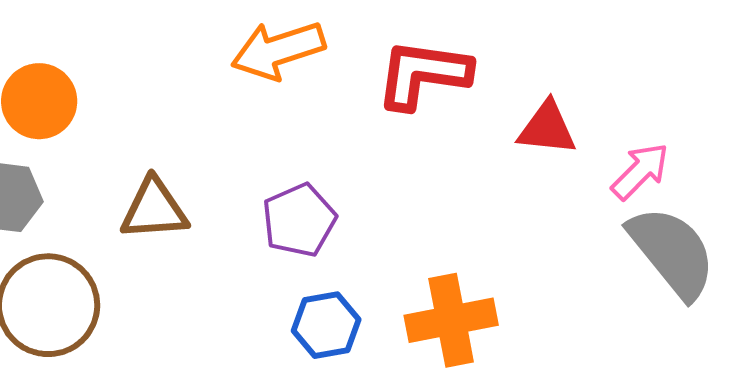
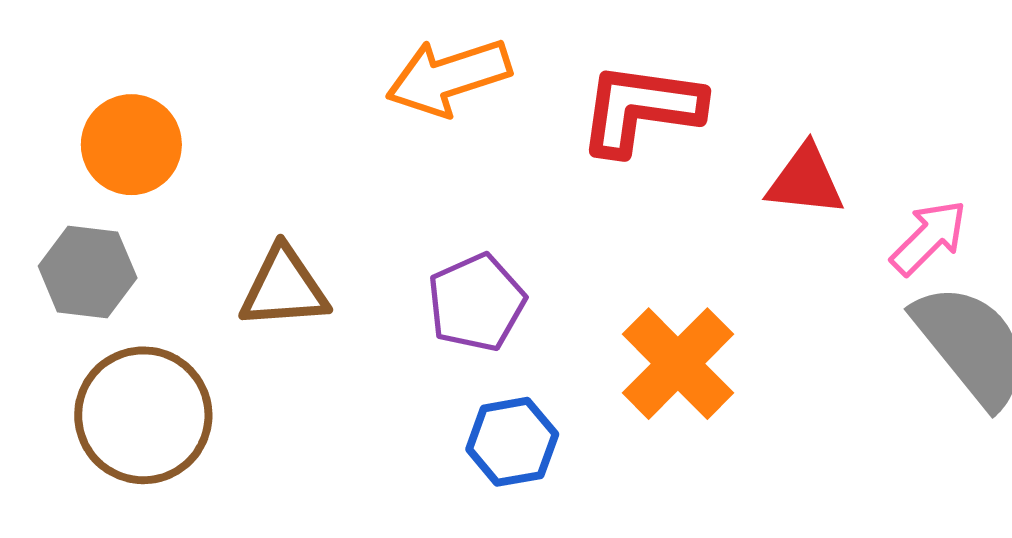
orange cross: (451, 320) -> (678, 364), moved, turned -34

